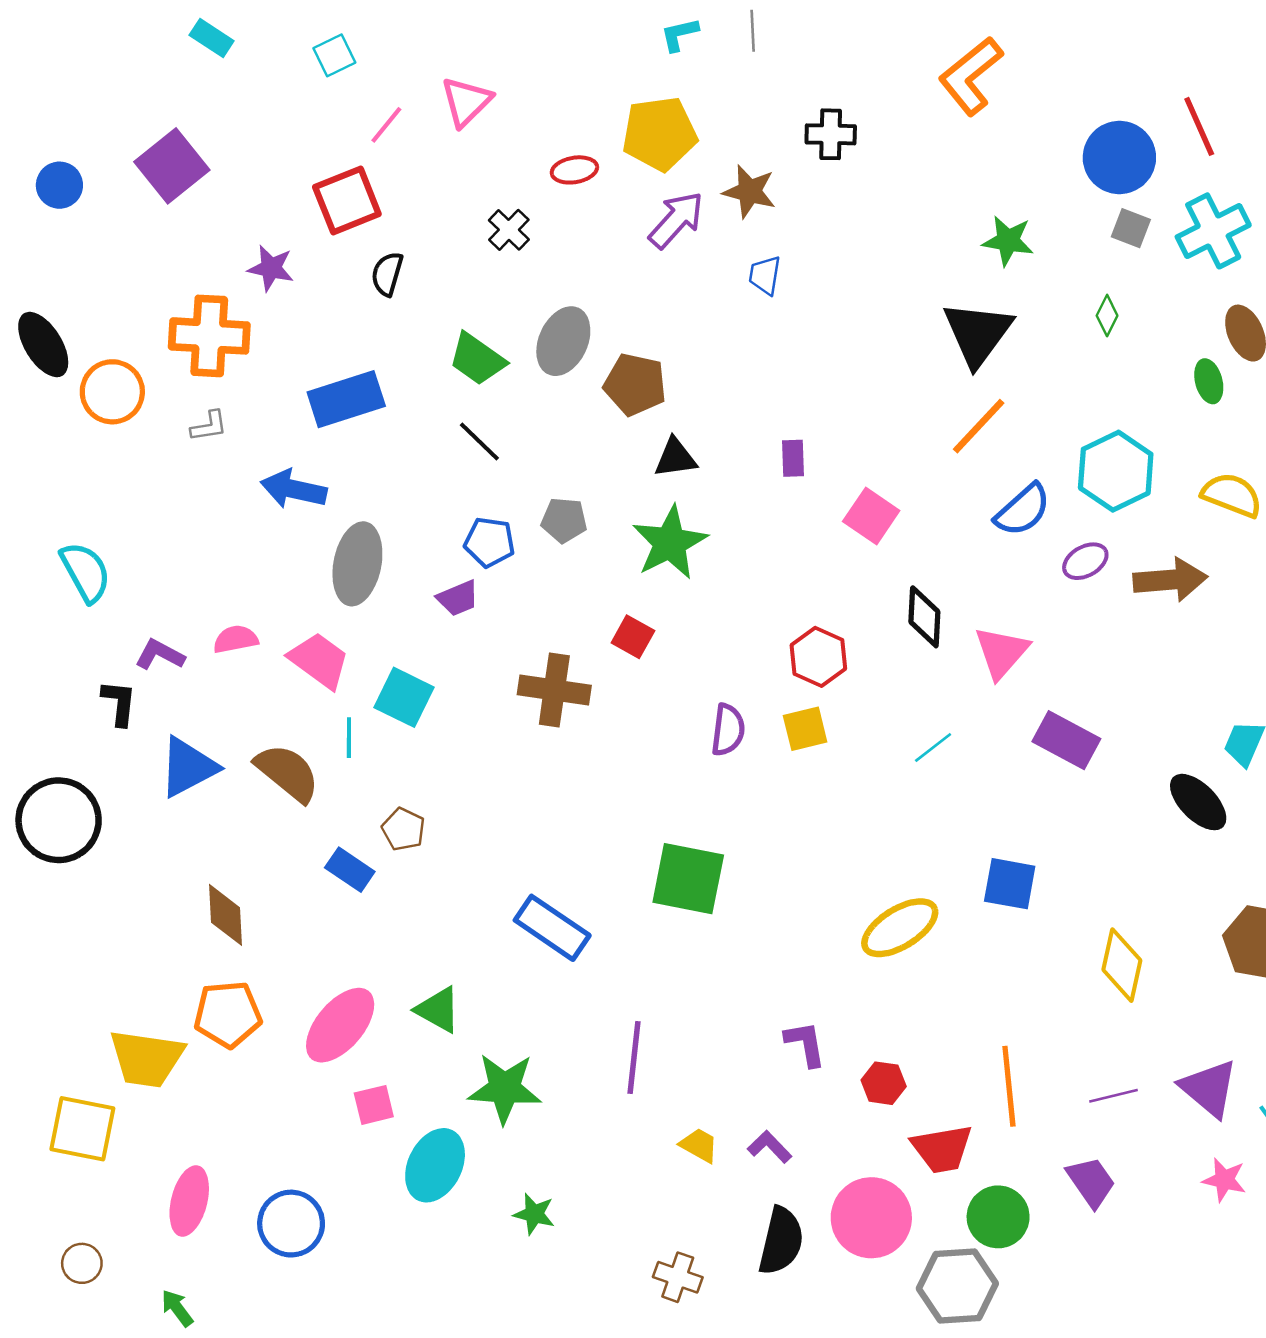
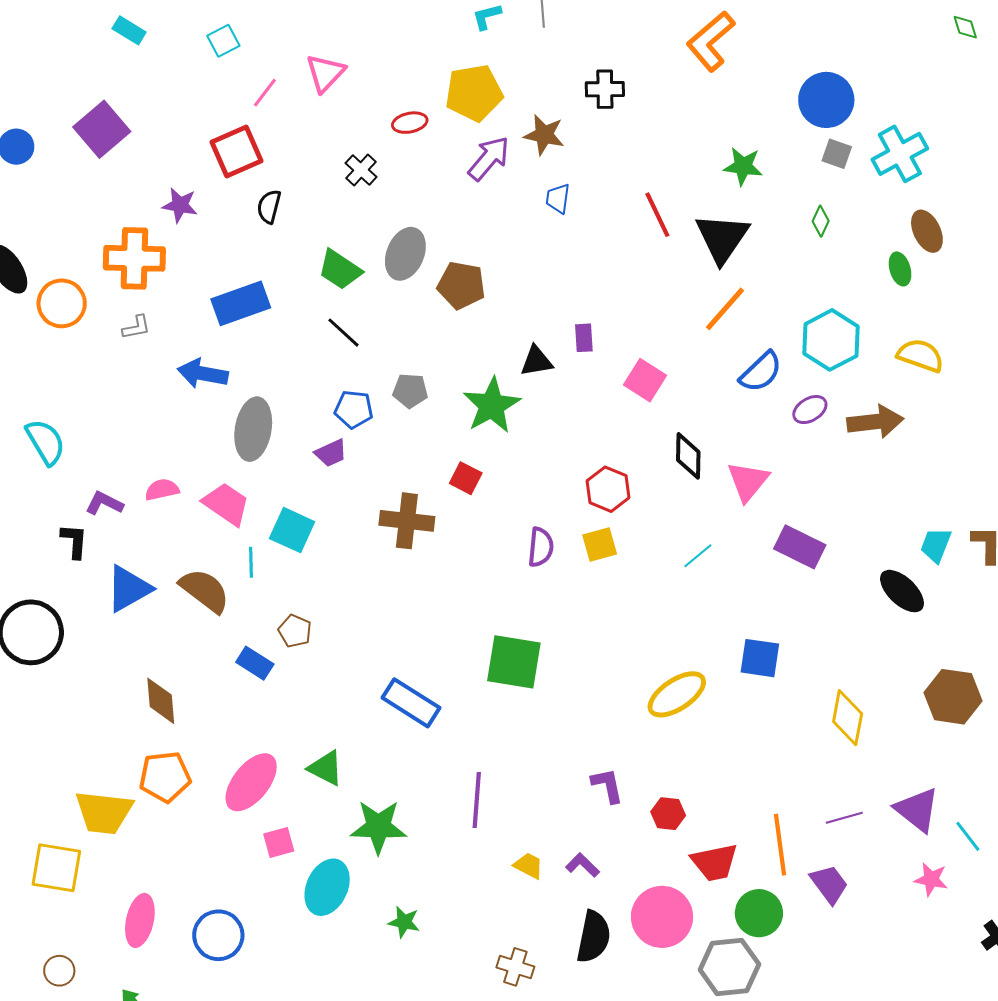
red line: (1199, 126) -> (657, 215), moved
black triangle: (675, 458) -> (536, 361), moved
orange line: (1009, 1086) -> (780, 845), moved

